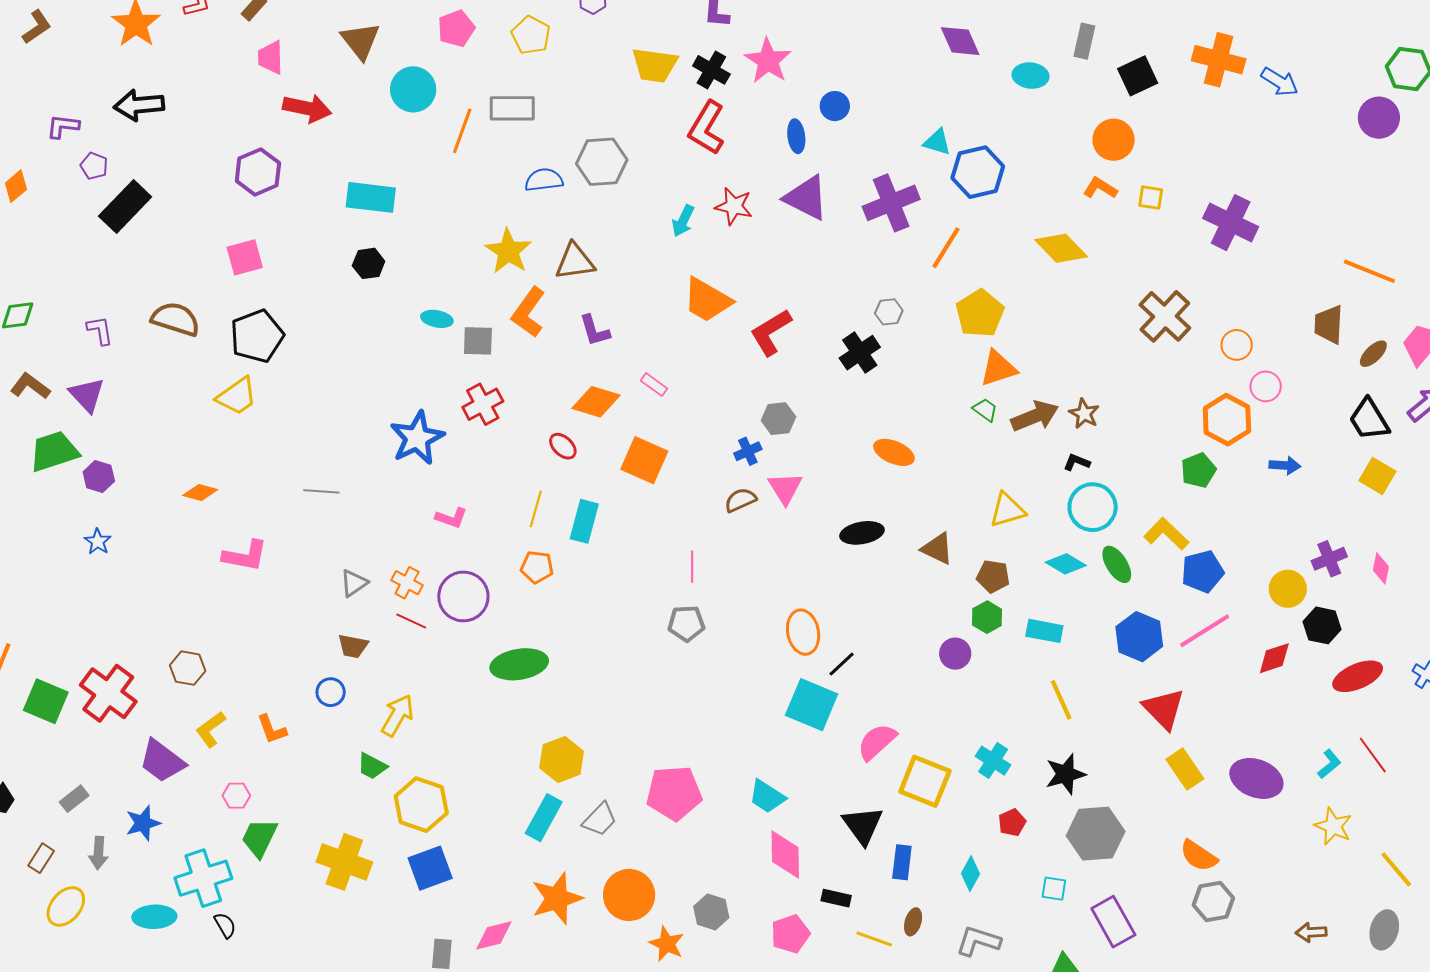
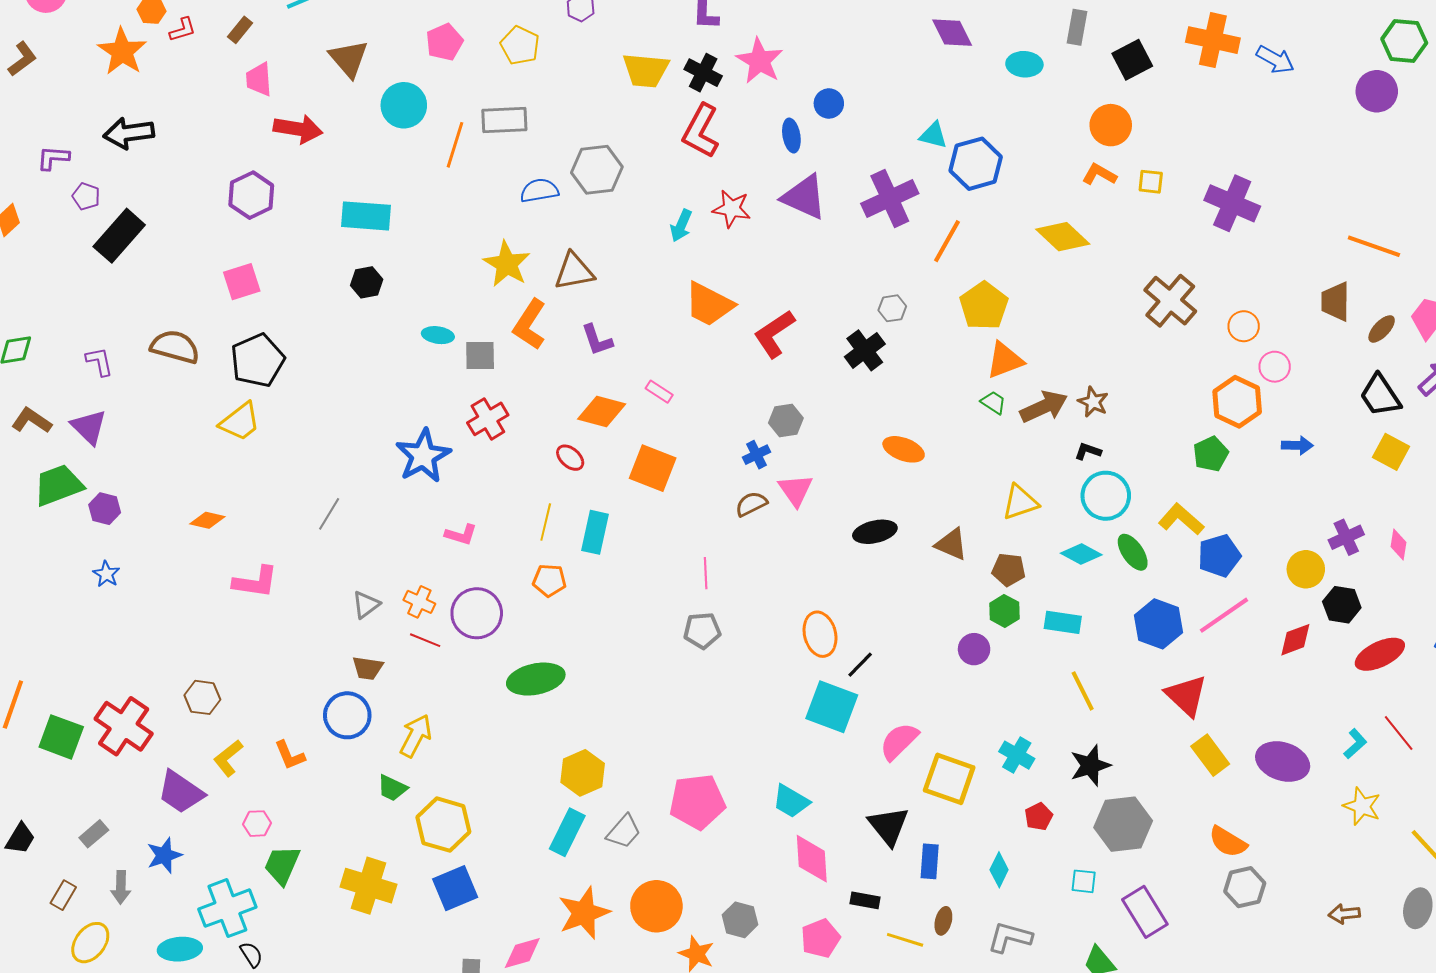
gray line: (321, 491) -> (329, 514), turned -60
blue circle: (331, 692) -> (347, 715), size x1.6

